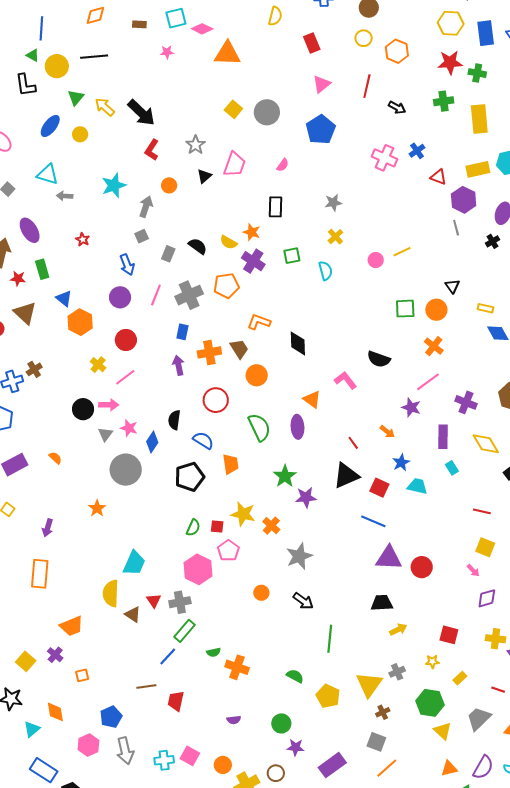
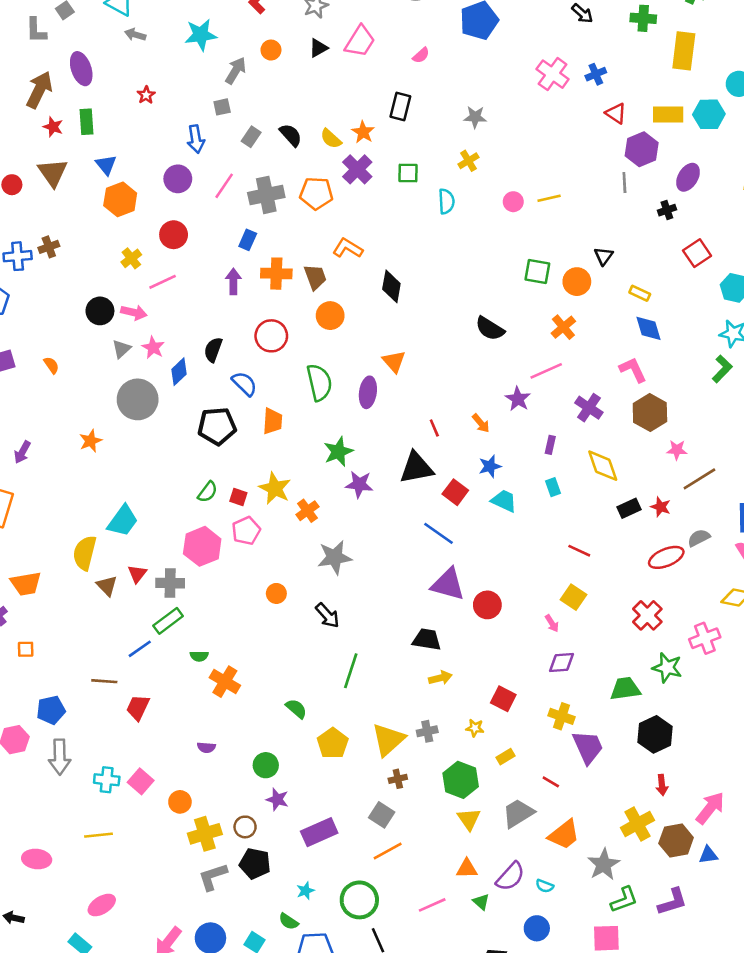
pink L-shape: (345, 380) -> (633, 370), moved
purple rectangle: (443, 437) -> (550, 445), size x0.6

